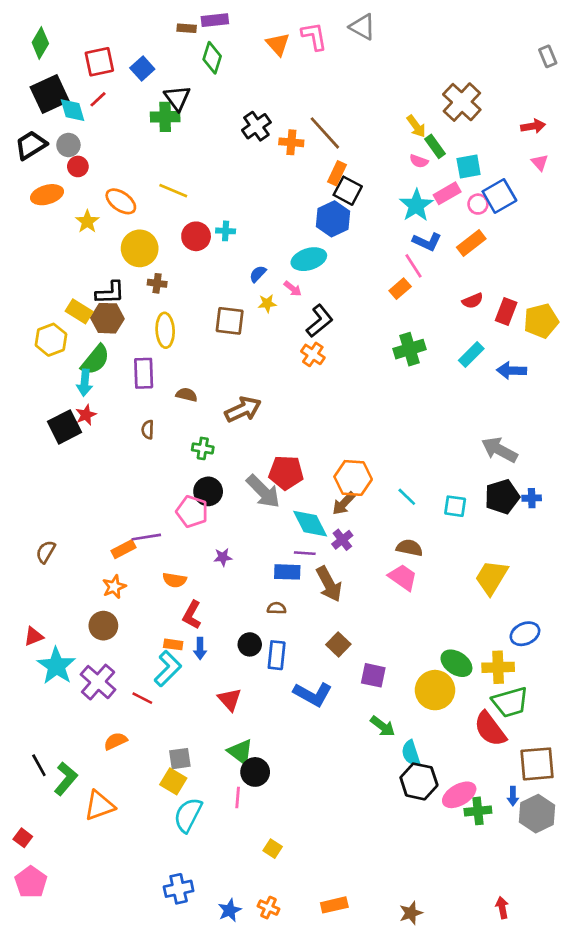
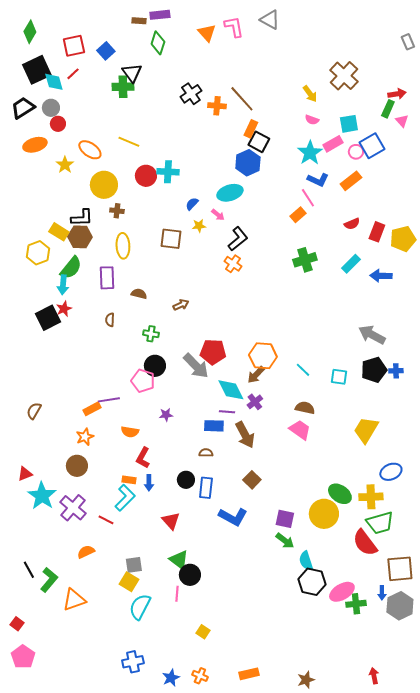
green rectangle: (435, 146) -> (388, 109), moved, turned 60
cyan cross: (226, 231) -> (168, 172), size x1.5
brown arrow: (243, 409) -> (181, 305), size x0.6
purple square: (373, 675) -> (285, 519), moved

